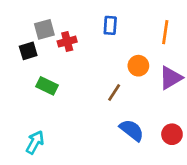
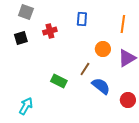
gray square: (44, 29) -> (26, 12), moved, turned 35
green rectangle: (47, 86) -> (59, 81), moved
blue semicircle: (132, 130) -> (101, 86), moved

